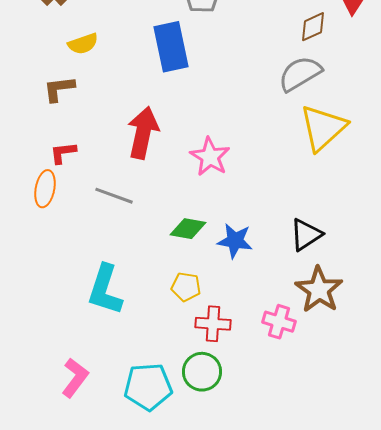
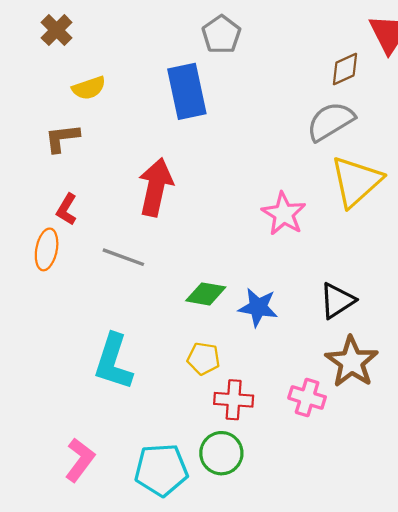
red L-shape: (63, 153) -> (67, 209), turned -52
pink star: (210, 157) -> (284, 214), moved

